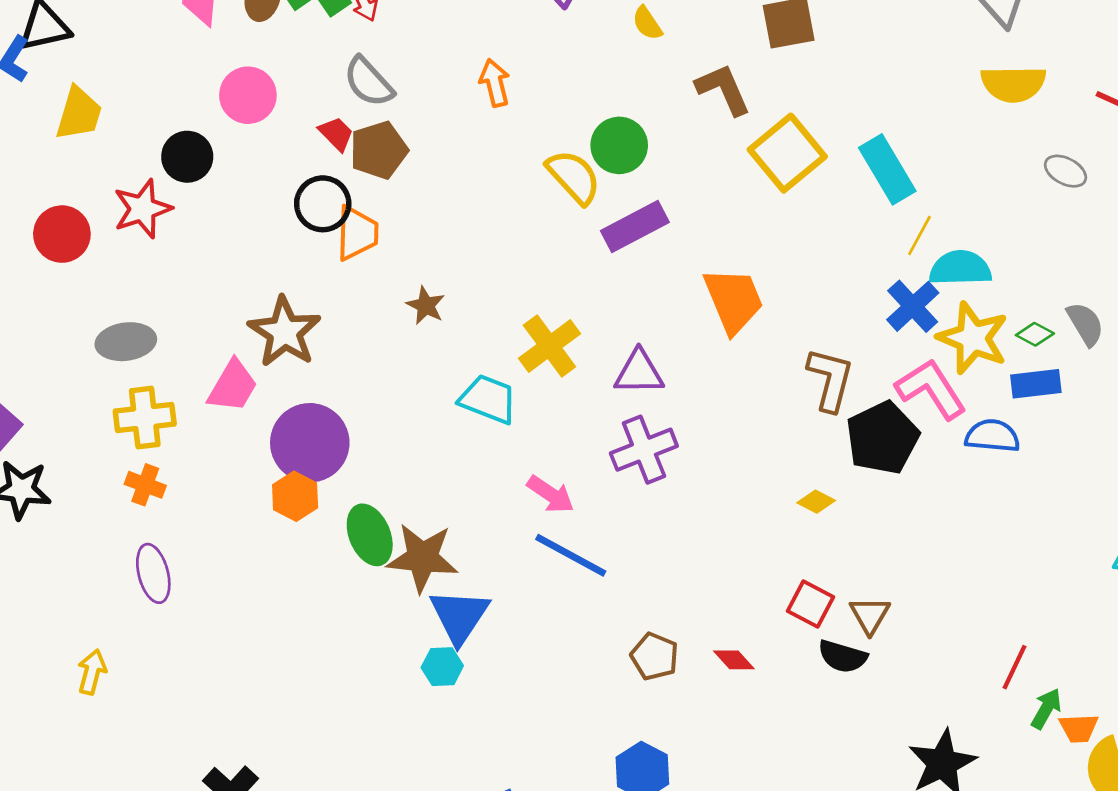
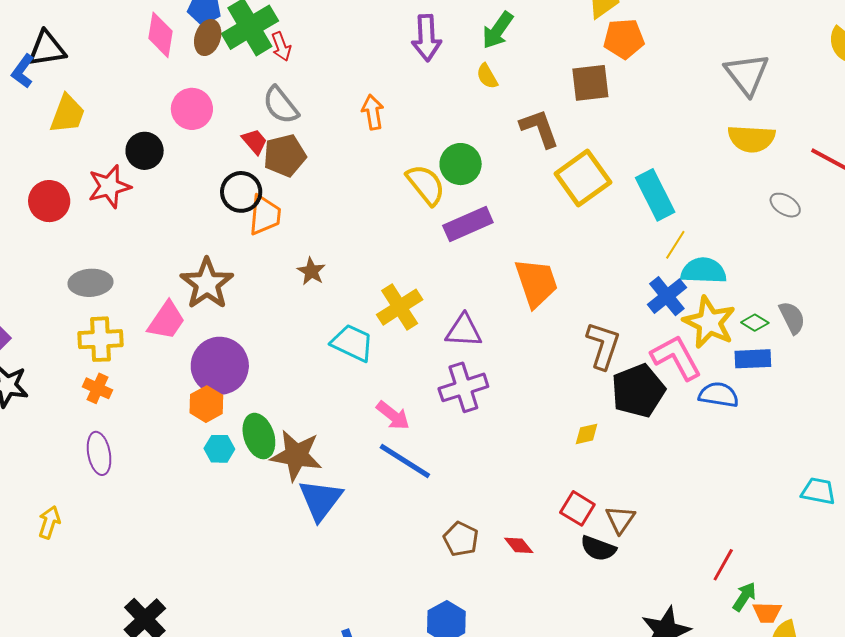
yellow diamond: (816, 502) -> (587, 434), turned -44
cyan hexagon: (442, 667) -> (219, 449), moved

